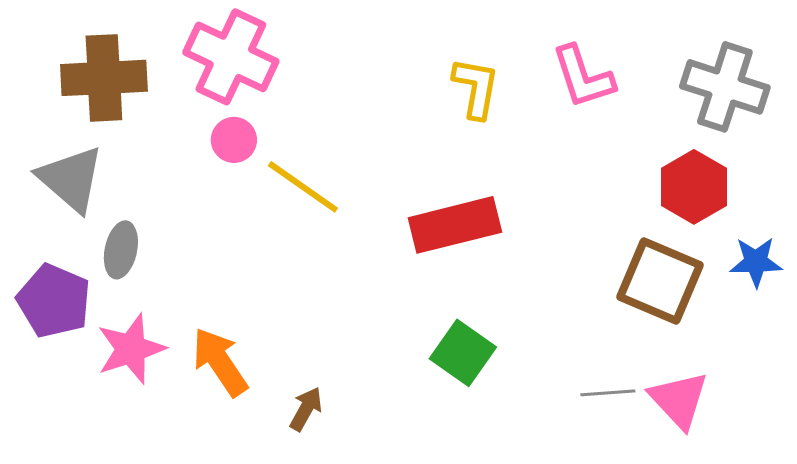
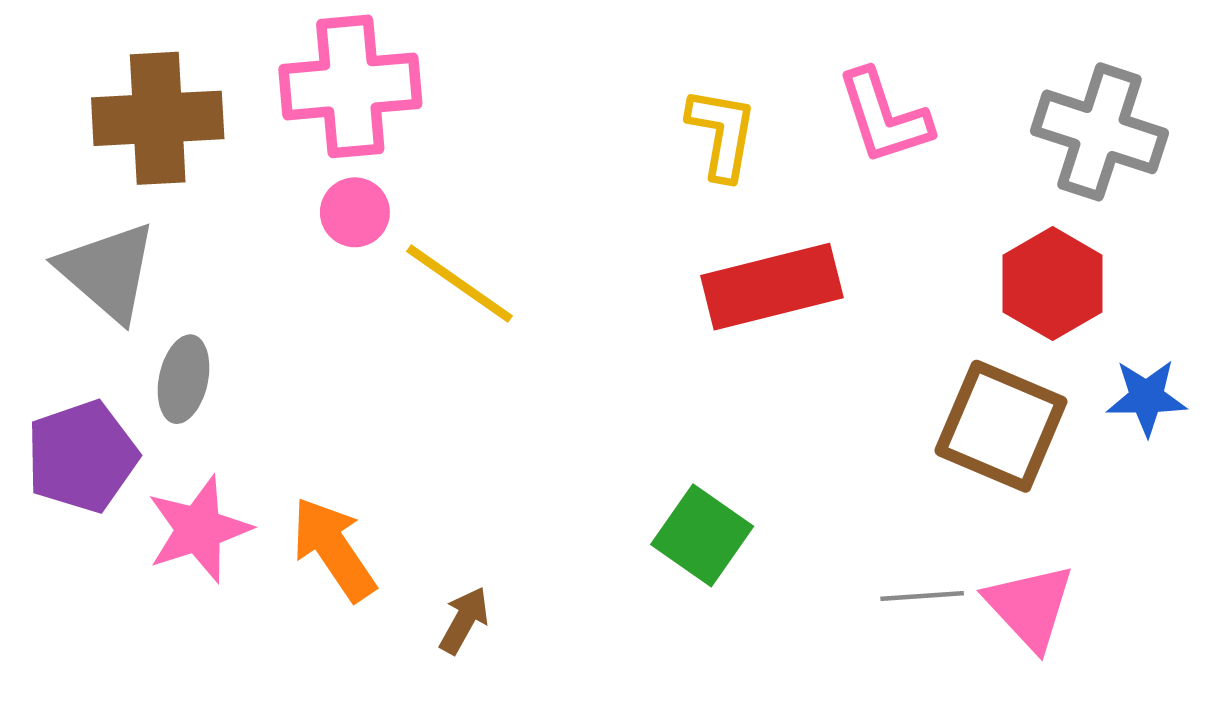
pink cross: (231, 57) -> (350, 86), turned -30
red rectangle: (455, 225) -> (772, 287), moved
purple pentagon: (54, 301) -> (82, 456), turned 30

